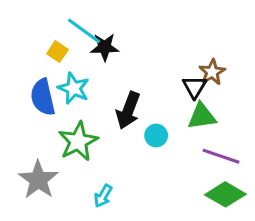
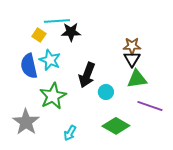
cyan line: (84, 31) -> (57, 21), turned -40
brown star: (212, 72) -> (132, 46), moved, turned 30
green diamond: (225, 194) -> (116, 126), moved

